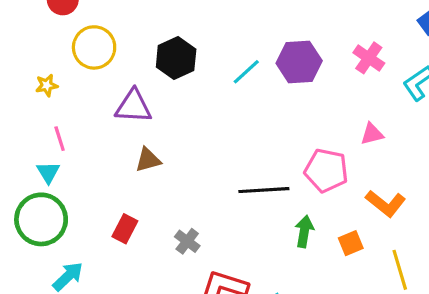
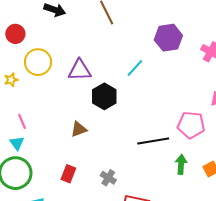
black hexagon: (176, 58) -> (104, 96), moved
purple hexagon: (299, 62) -> (168, 38), moved
yellow star: (47, 85) -> (11, 80), moved
purple triangle: (133, 106) -> (80, 70), moved

